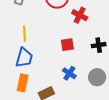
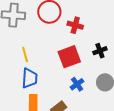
red square: (67, 45) -> (69, 57), size x1.6
blue cross: (69, 73) -> (77, 84), turned 32

